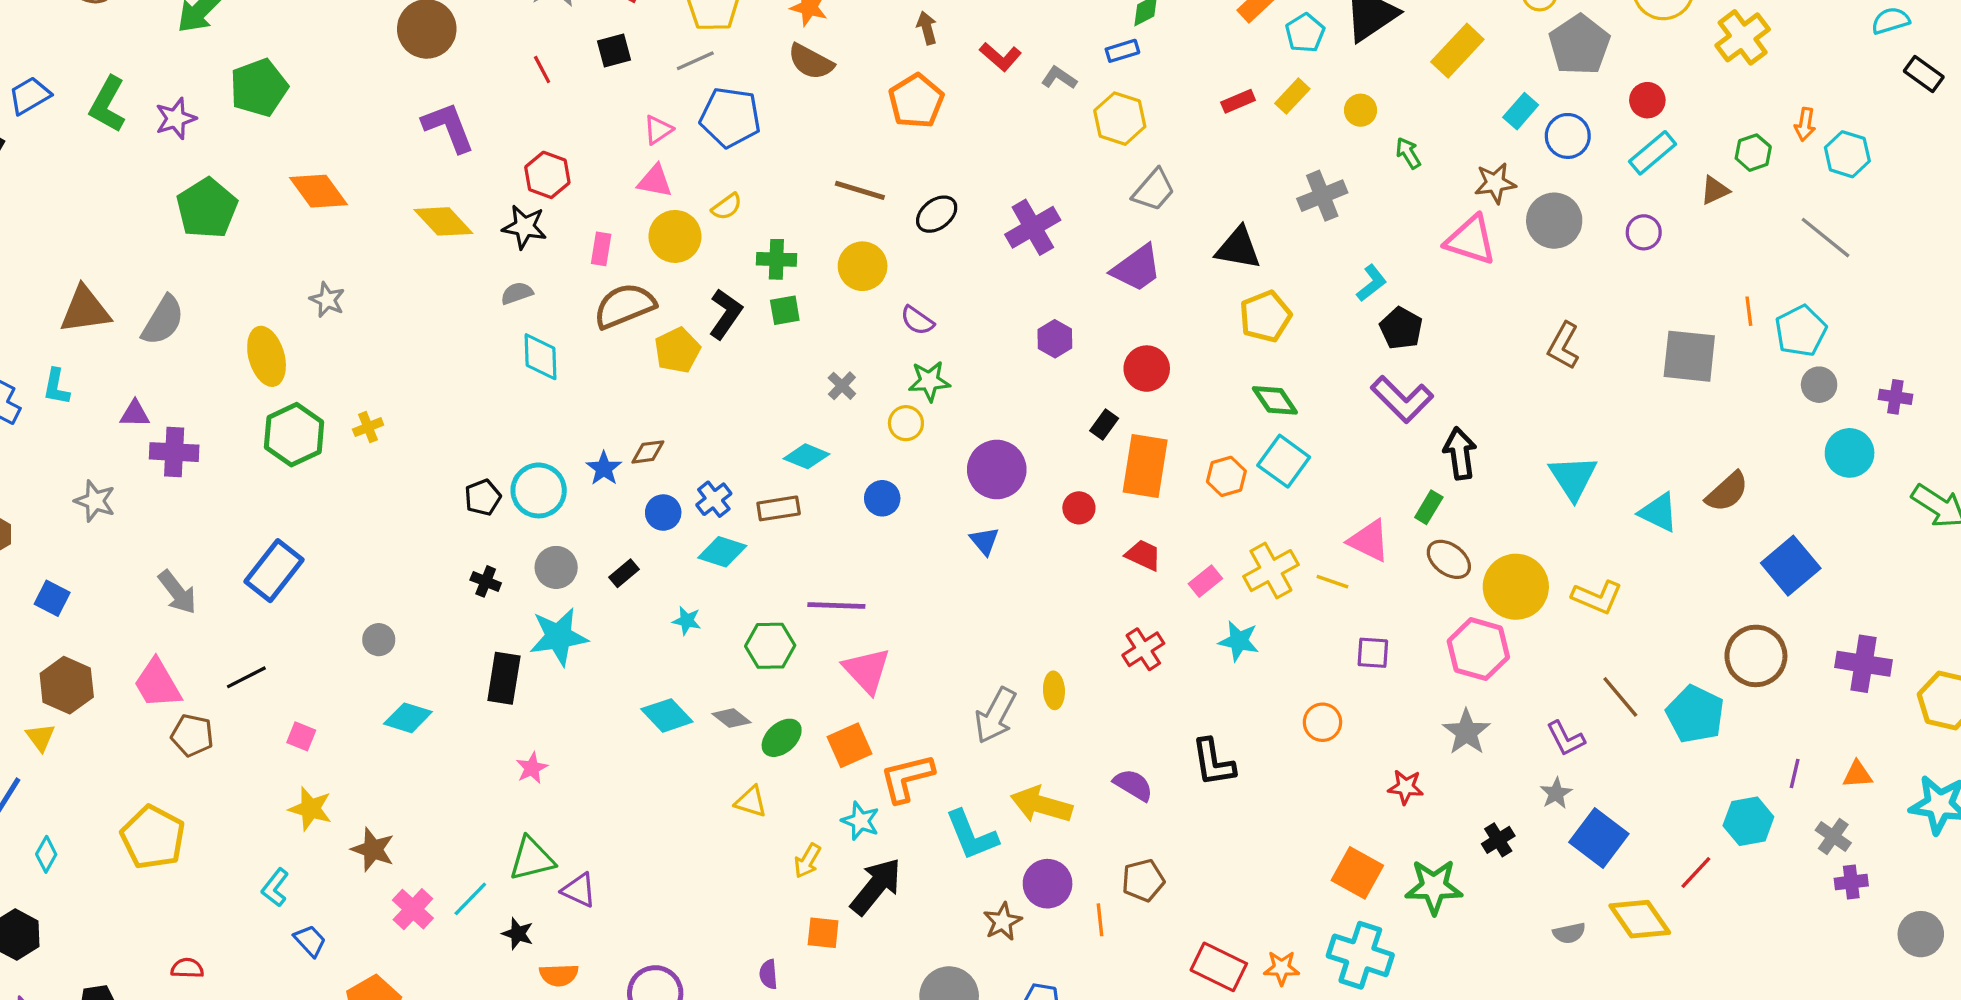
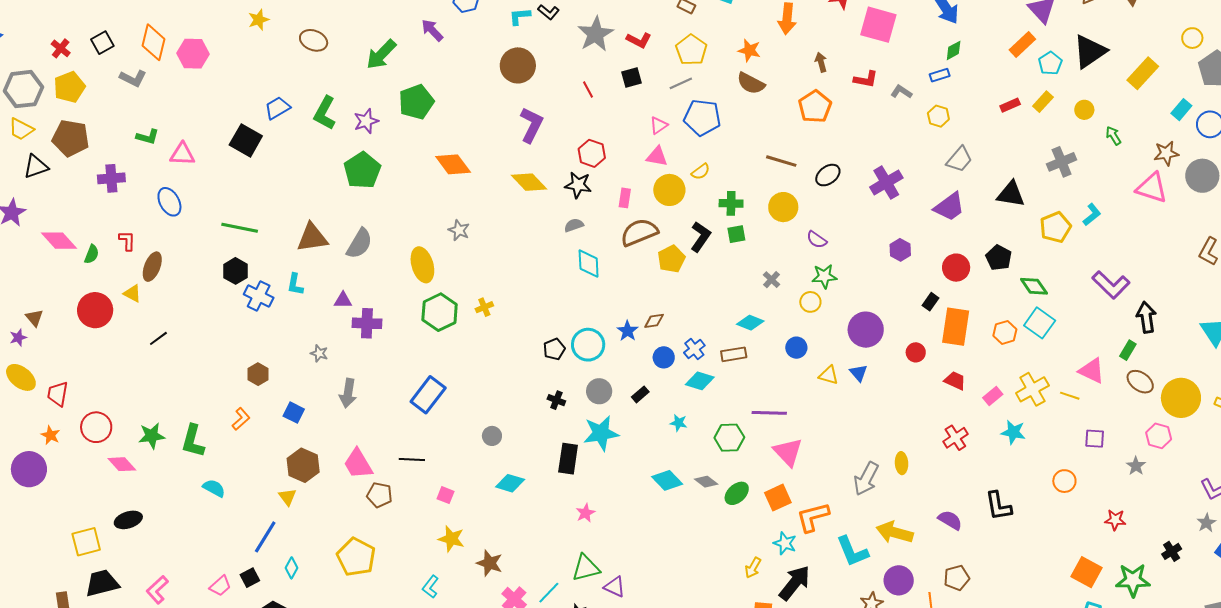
red L-shape: (1000, 57) -> (866, 79), turned -30
yellow hexagon: (1120, 119) -> (938, 116), size x0.7
purple L-shape: (448, 127) -> (531, 125), turned 48
green pentagon: (207, 208) -> (362, 170), moved
yellow pentagon: (1265, 317) -> (1055, 227), moved
black pentagon: (1401, 328) -> (999, 258), moved
gray star: (95, 501) -> (319, 353), size x0.7
gray arrow: (177, 592) -> (348, 393), moved, turned 48
pink hexagon: (1478, 649) -> (1159, 436), size x0.7
black line: (246, 677) -> (412, 459), turned 30
gray star: (1466, 732) -> (1136, 466), moved, size x0.7
yellow triangle: (751, 802) -> (829, 375), moved

